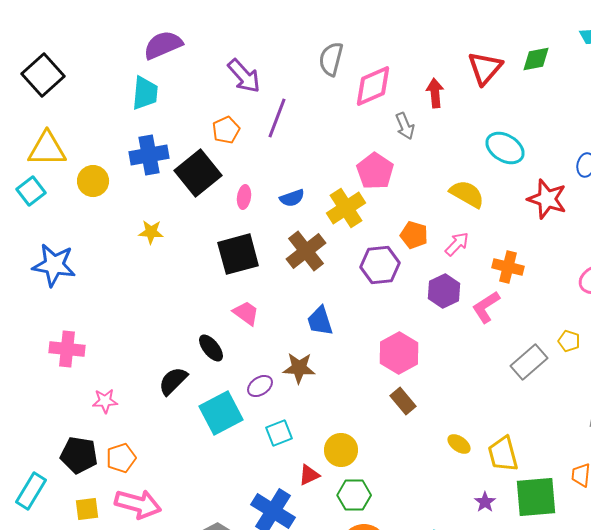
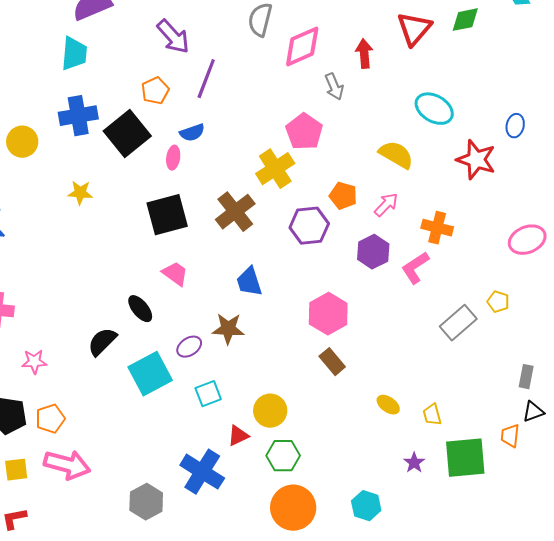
blue semicircle: (292, 198) -> (192, 133), moved
yellow trapezoid: (503, 454) -> (432, 415), size x0.6

